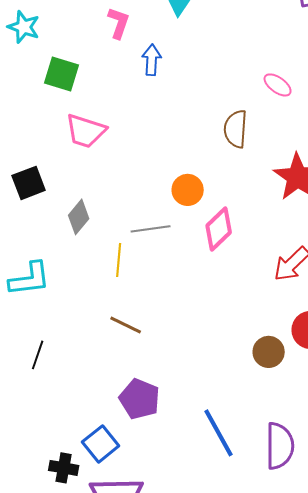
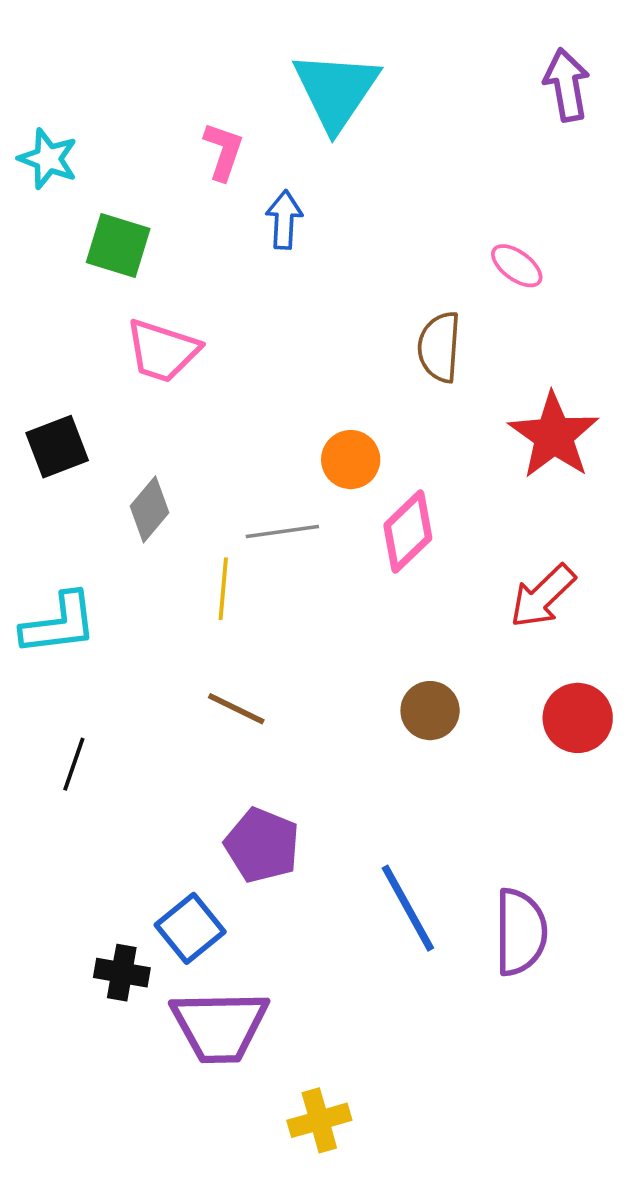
brown circle: (269, 352) -> (430, 711), moved

